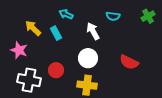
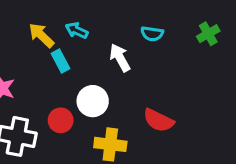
yellow arrow: (33, 28) -> (41, 35), moved
white circle: (88, 58) -> (93, 101), moved
red semicircle: (129, 62) -> (158, 120), moved

